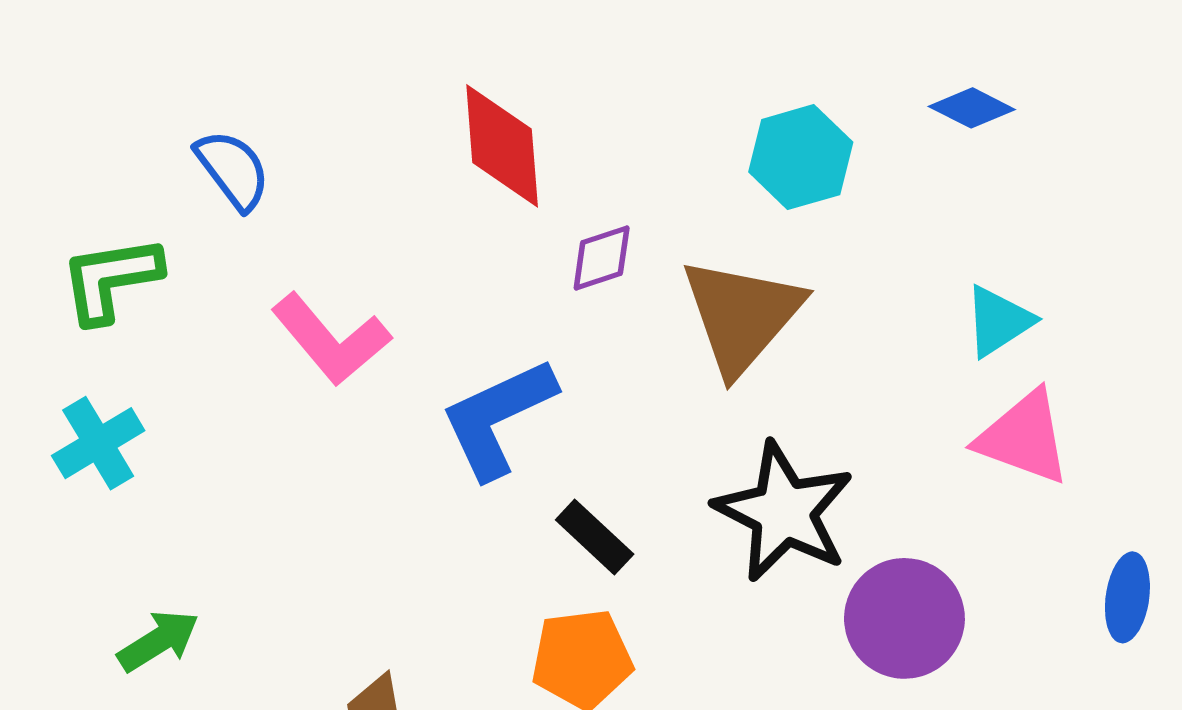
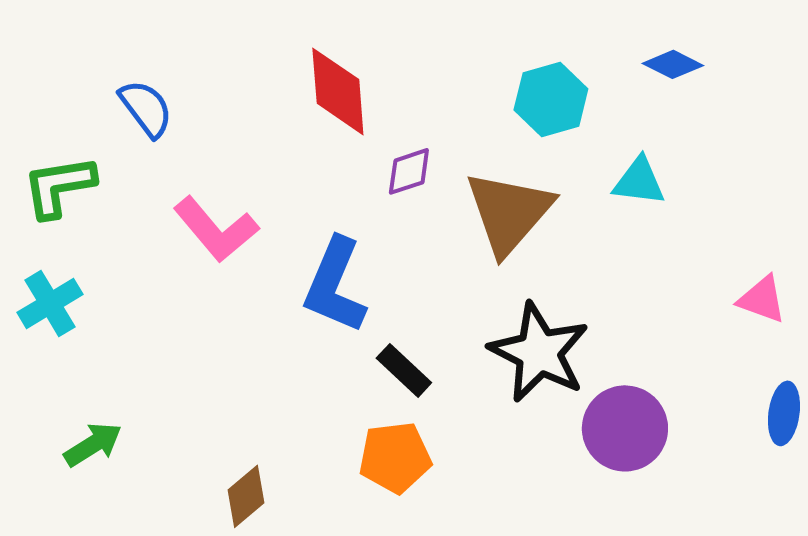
cyan triangle: (998, 321) -> (639, 181), moved, turned 40
blue L-shape: (498, 418) -> (335, 285), turned -42
pink triangle: (1024, 438) -> (762, 299), moved, size x0.7

